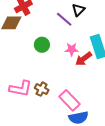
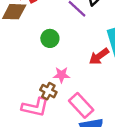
pink star: (72, 49) -> (61, 75), moved
pink L-shape: (21, 88) -> (35, 107), moved

